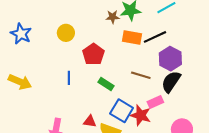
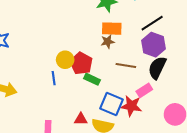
brown star: (113, 17) -> (108, 42), moved
yellow circle: (66, 33) -> (65, 60), moved
black line: (155, 37) -> (152, 23), moved
red pentagon: (93, 54) -> (81, 63), moved

